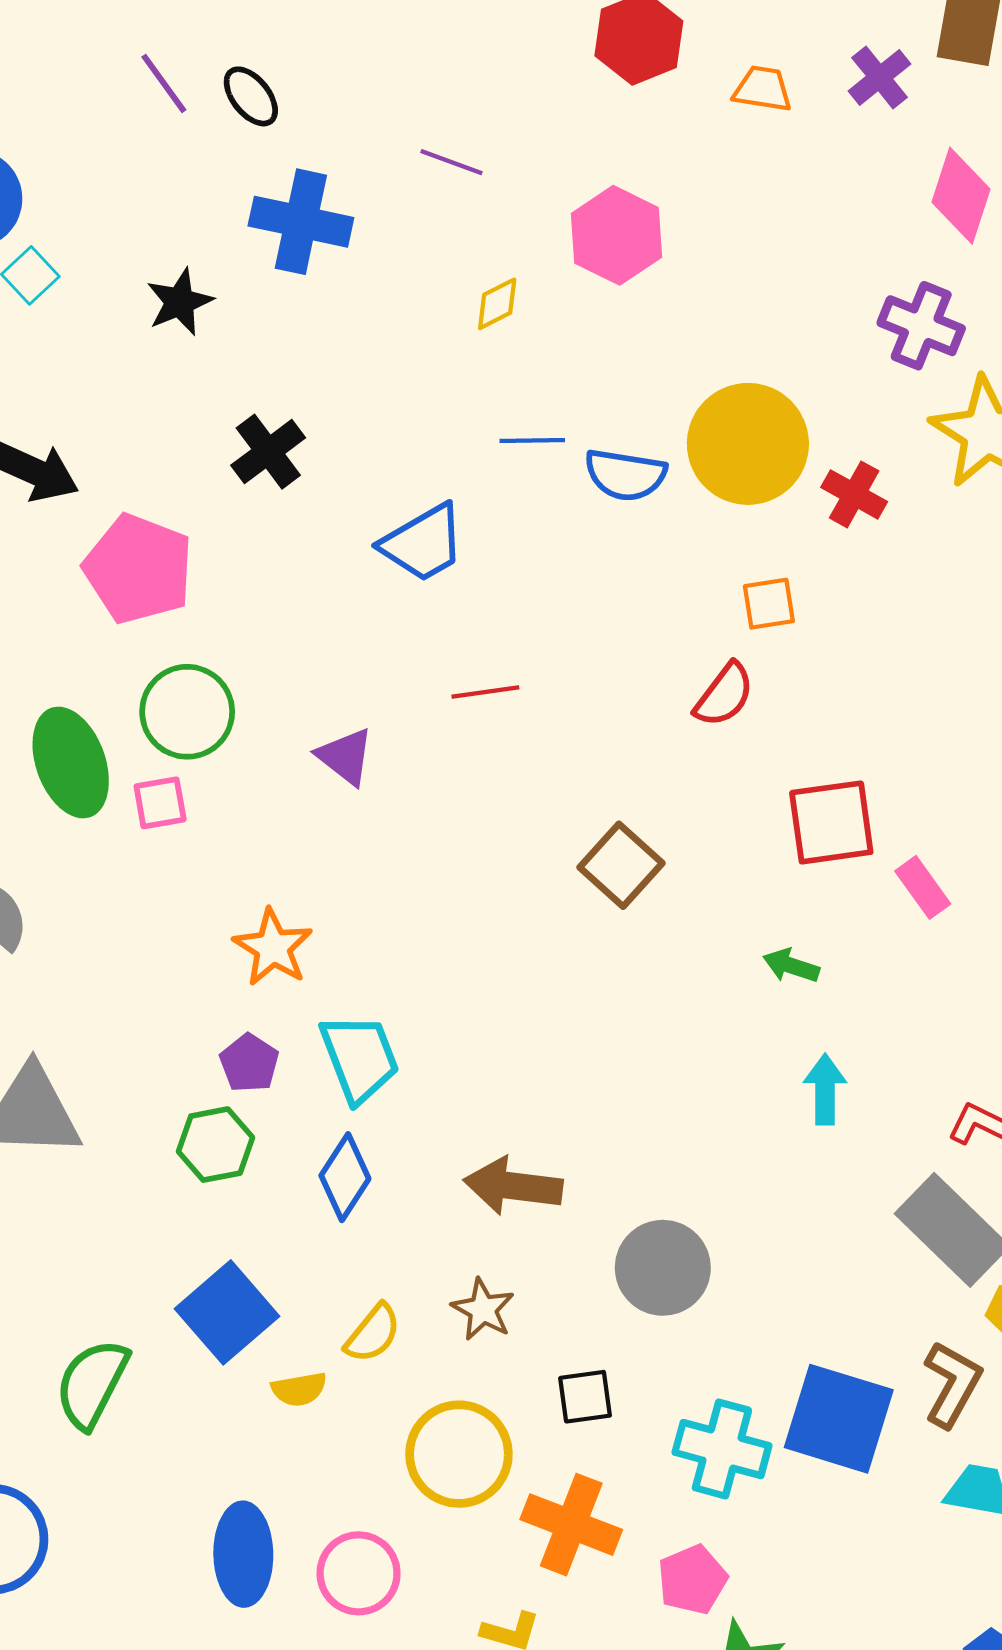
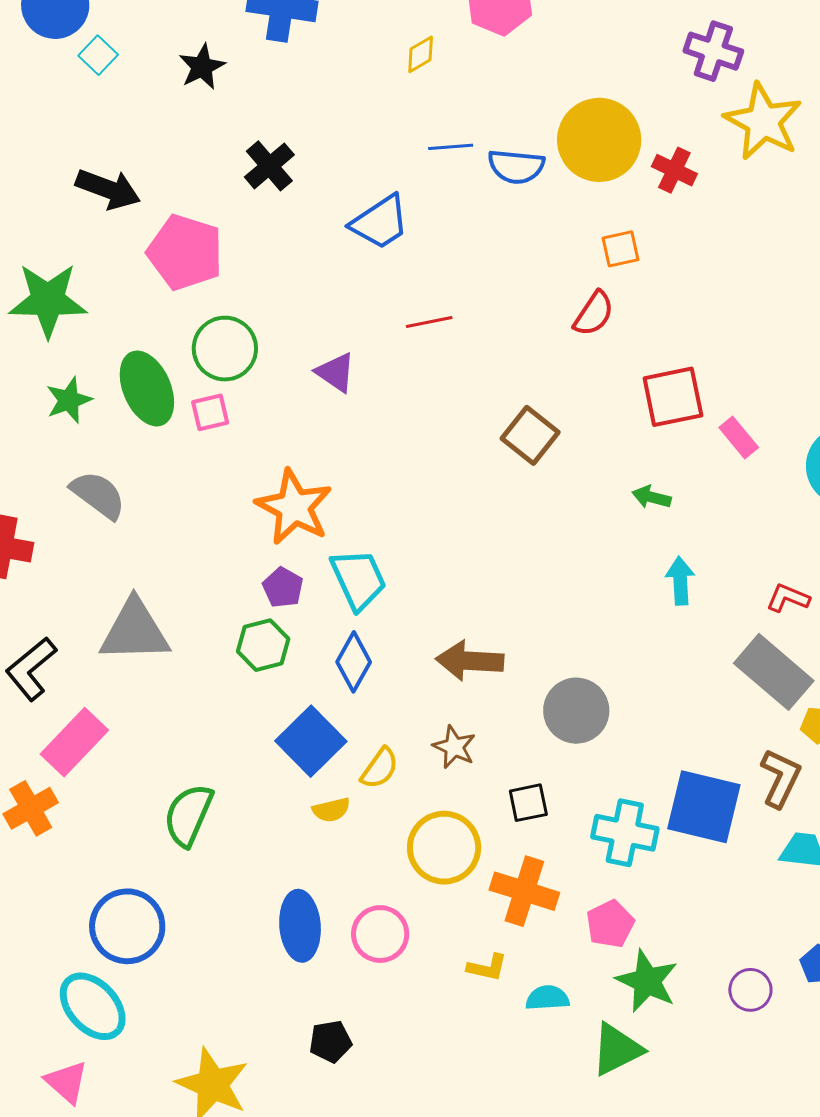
orange star: (273, 947) -> (294, 507), size x1.4
blue square: (227, 1312) -> (311, 741), moved

